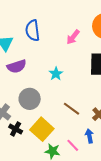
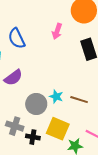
cyan star: (56, 74) -> (56, 96), moved

